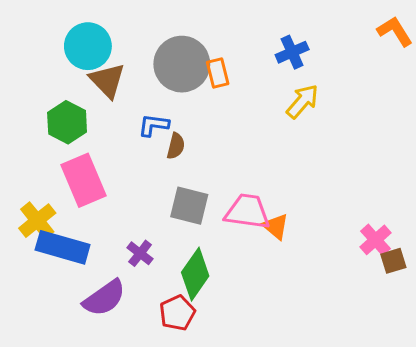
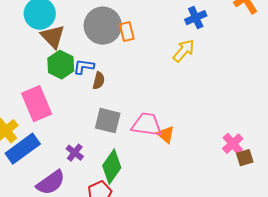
blue cross: (292, 52) -> (196, 18), moved
green hexagon: (67, 122) -> (61, 65), moved
blue rectangle: (63, 247) -> (23, 149), turned -52

